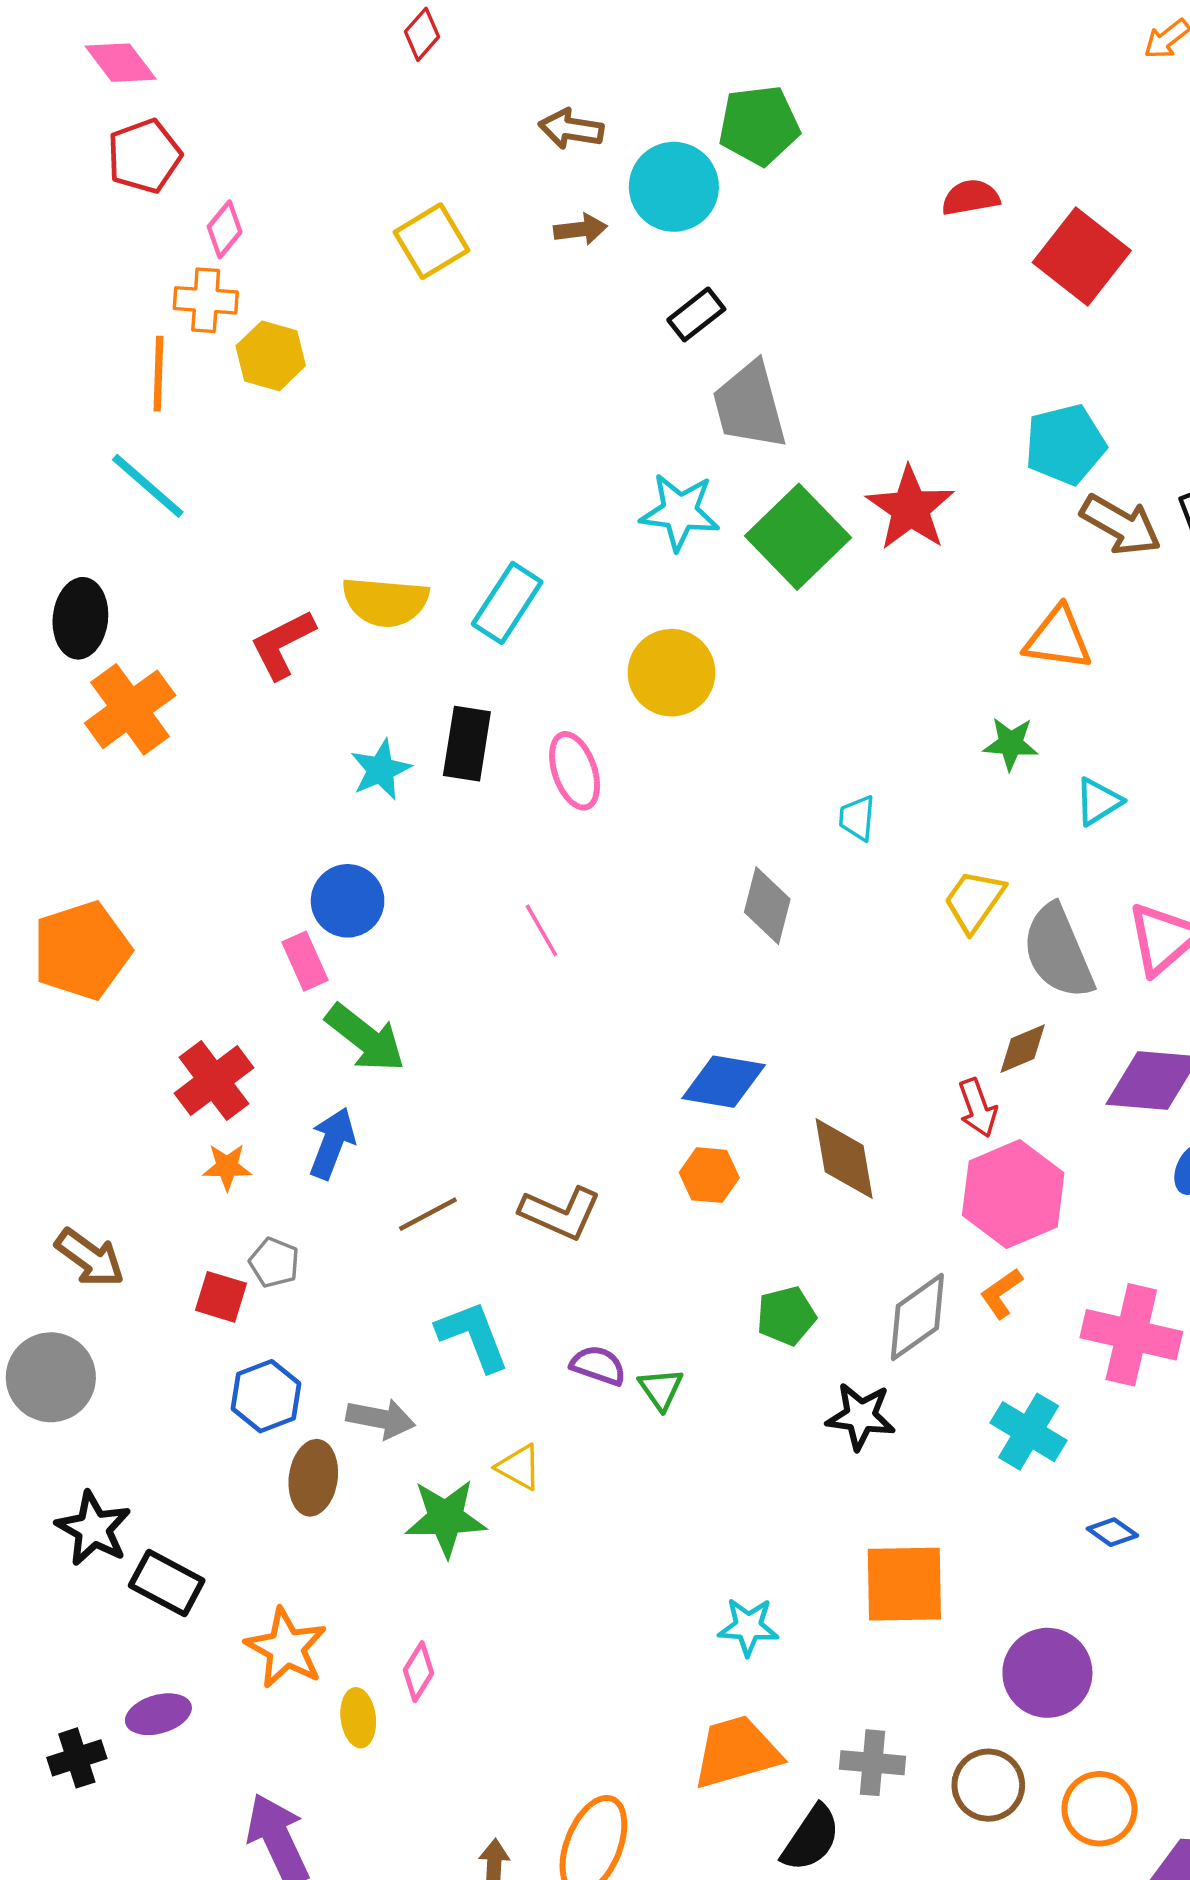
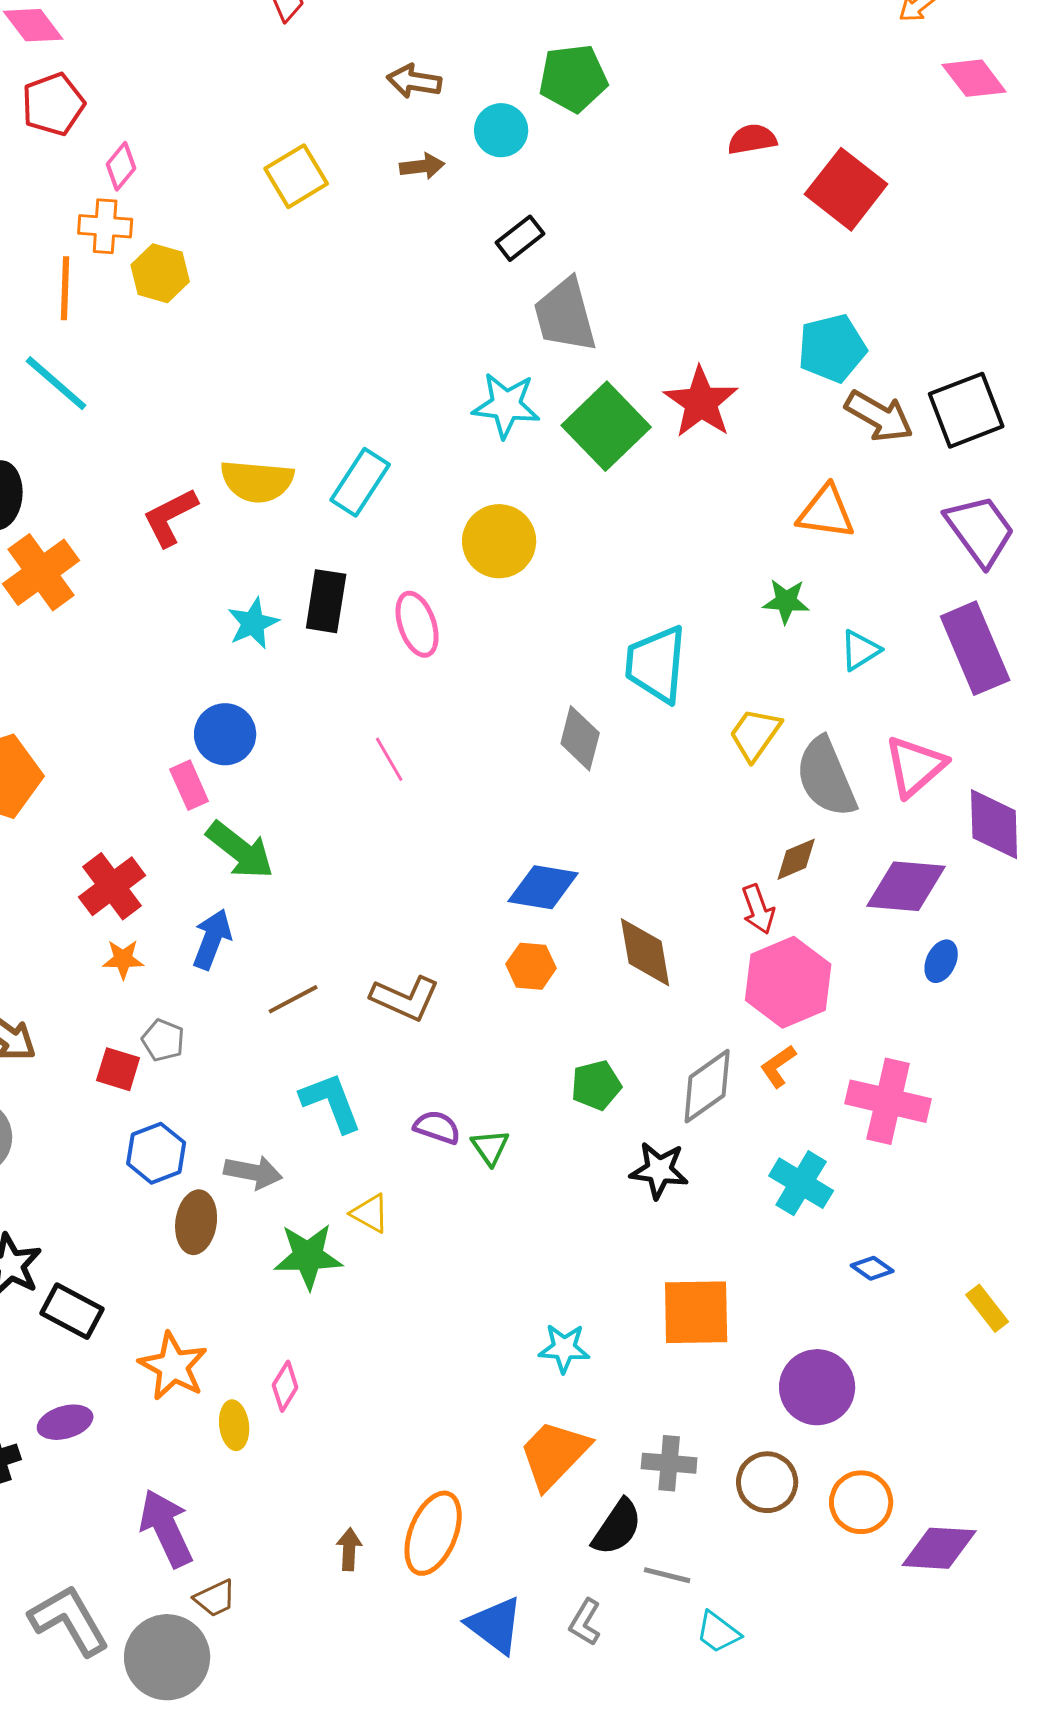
cyan circle: (674, 187) -> (501, 130), size x0.7
cyan trapezoid: (857, 818) -> (656, 664), size x2.0
orange trapezoid: (737, 1752) -> (554, 1454), turned -30

